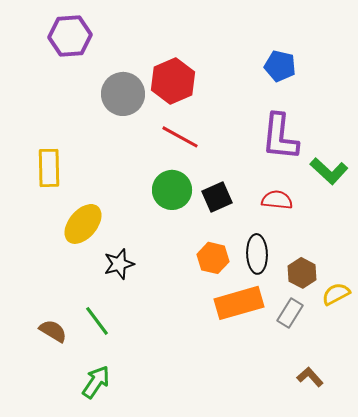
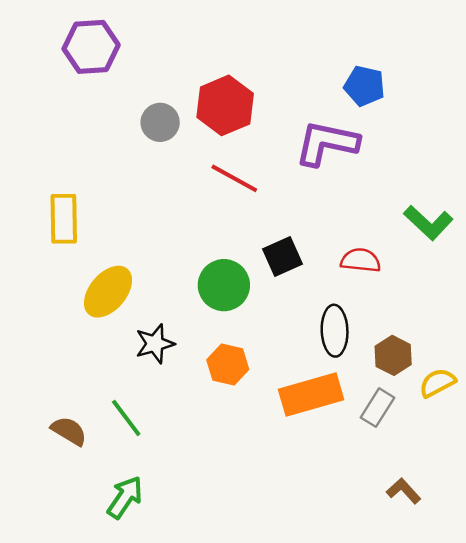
gray circle: (123, 94) -> (160, 122), size x0.7
purple L-shape: (280, 137) -> (327, 143), moved, turned 96
green circle: (172, 190) -> (224, 285), moved
orange hexagon: (213, 258) -> (228, 365), moved

